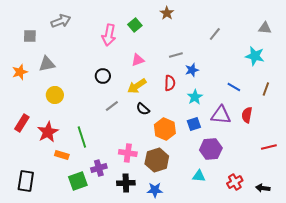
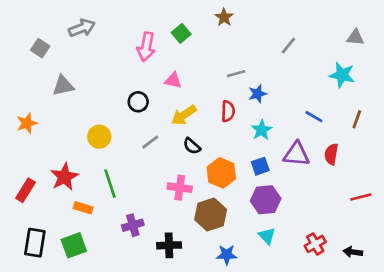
gray square: (30, 36) -> (40, 48), turned 32
pink triangle: (138, 60) -> (173, 80), moved, turned 32
orange star: (20, 72) -> (27, 123), moved
yellow circle: (55, 95) -> (99, 137), moved
red rectangle: (22, 123) -> (25, 190), moved
purple hexagon: (211, 149) -> (266, 200), moved
pink cross: (128, 153) -> (180, 188), moved
cyan triangle: (199, 176) -> (267, 236), turned 40
green square: (78, 181) -> (74, 245), moved
blue star: (155, 190) -> (227, 255), moved

